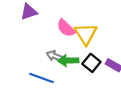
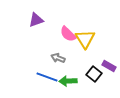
green arrow: (68, 61) -> (68, 81), moved
black square: (91, 63) -> (94, 74), moved

